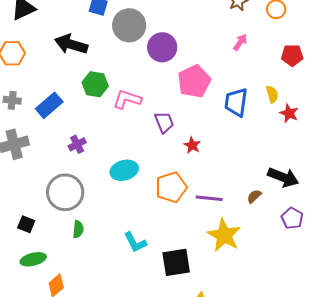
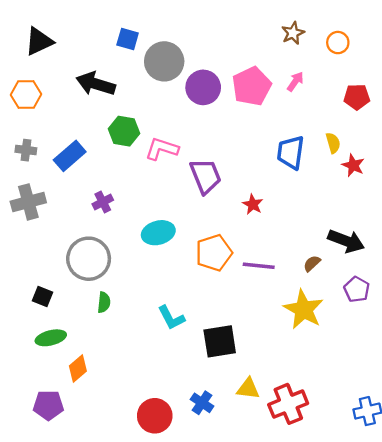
pink pentagon: (194, 81) -> (252, 86), moved
purple trapezoid: (164, 122) -> (206, 176), size x1.4
red star: (192, 145) -> (253, 204), moved
yellow star: (224, 235) -> (304, 309), moved

